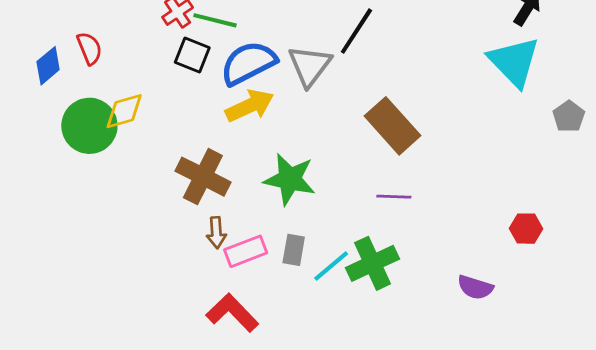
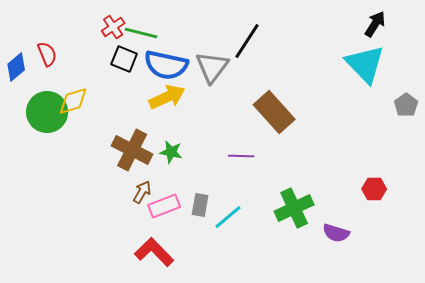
blue semicircle: (248, 63) -> (166, 65), turned -141
green star: (290, 179) -> (171, 152), moved, size x0.6
purple line: (394, 197) -> (241, 156), moved
brown arrow: (216, 233) -> (142, 192), turned -145
green cross: (372, 263) -> (294, 208), moved

